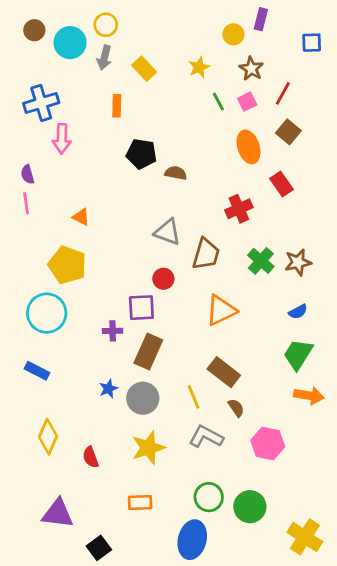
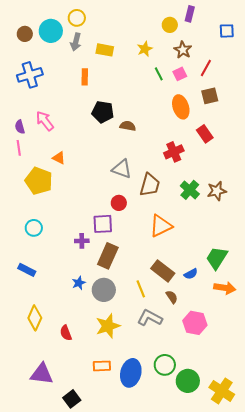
brown circle: (34, 30) -> (25, 34), moved
yellow rectangle: (144, 69) -> (105, 50), turned -36
brown square: (288, 132) -> (210, 96), turned 36
pink arrow: (62, 139) -> (45, 121), moved, turned 140
yellow pentagon: (67, 265) -> (39, 181), moved
blue semicircle: (298, 312) -> (191, 274), moved
cyan circle: (47, 313) -> (34, 228), size x0.6
green circle: (209, 497) -> (165, 365), moved
green circle: (250, 507) -> (188, 381), moved
blue ellipse: (192, 540) -> (131, 373), moved

